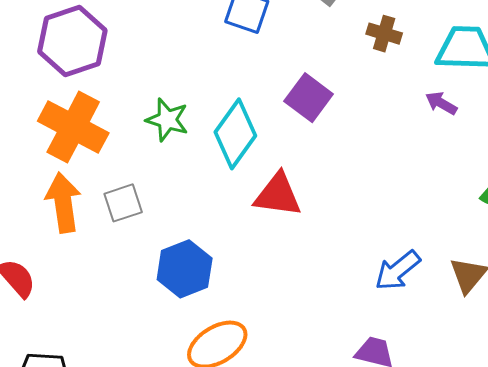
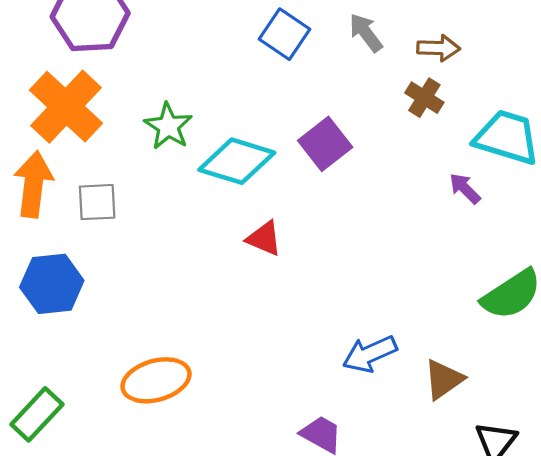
cyan diamond: (235, 134) -> (237, 161), turned 56
red triangle: (278, 195) -> (264, 238), size x0.7
blue hexagon: (185, 269) -> (52, 284), moved

